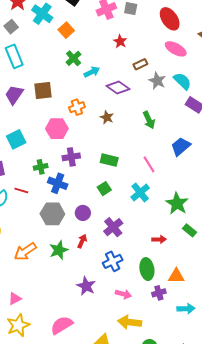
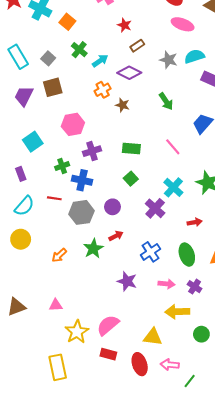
gray square: (11, 27) -> (48, 58), moved
brown rectangle: (140, 64) -> (137, 46), moved
cyan semicircle: (182, 81) -> (194, 56), turned -54
orange cross: (77, 107) -> (103, 90), moved
red line: (21, 191) -> (54, 198), moved
cyan cross: (140, 192) -> (173, 187), moved
purple cross: (113, 227) -> (155, 208), moved
red arrow: (82, 241) -> (116, 236), turned 48
orange arrow: (25, 252) -> (59, 255), size x0.7
purple cross: (159, 293) -> (195, 287), moved, turned -32
pink triangle: (15, 299) -> (56, 305), turned 32
yellow star: (18, 325) -> (77, 332), moved

